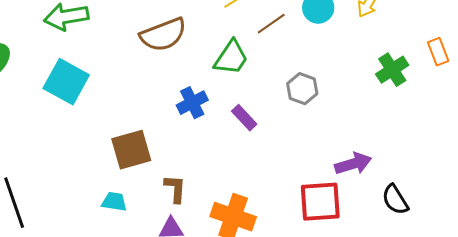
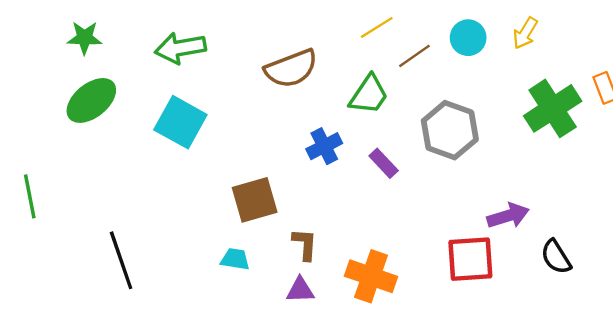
green cross: (392, 70) -> (553, 108), size x1.5
gray hexagon: (302, 89) -> (450, 130), size x1.6

